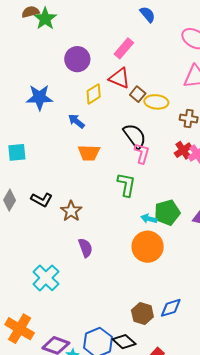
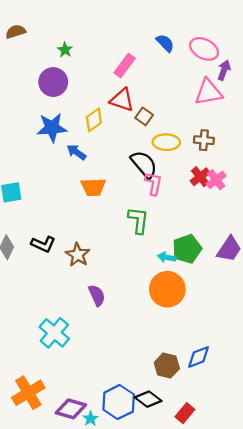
blue semicircle: (147, 14) -> (165, 43), moved
green star: (45, 19) -> (65, 50), moved, size x0.6
purple circle: (77, 59) -> (53, 82), moved
blue star: (39, 97) -> (52, 128), moved
yellow ellipse: (156, 102) -> (166, 142), moved
orange cross: (20, 329) -> (28, 393), turned 32

